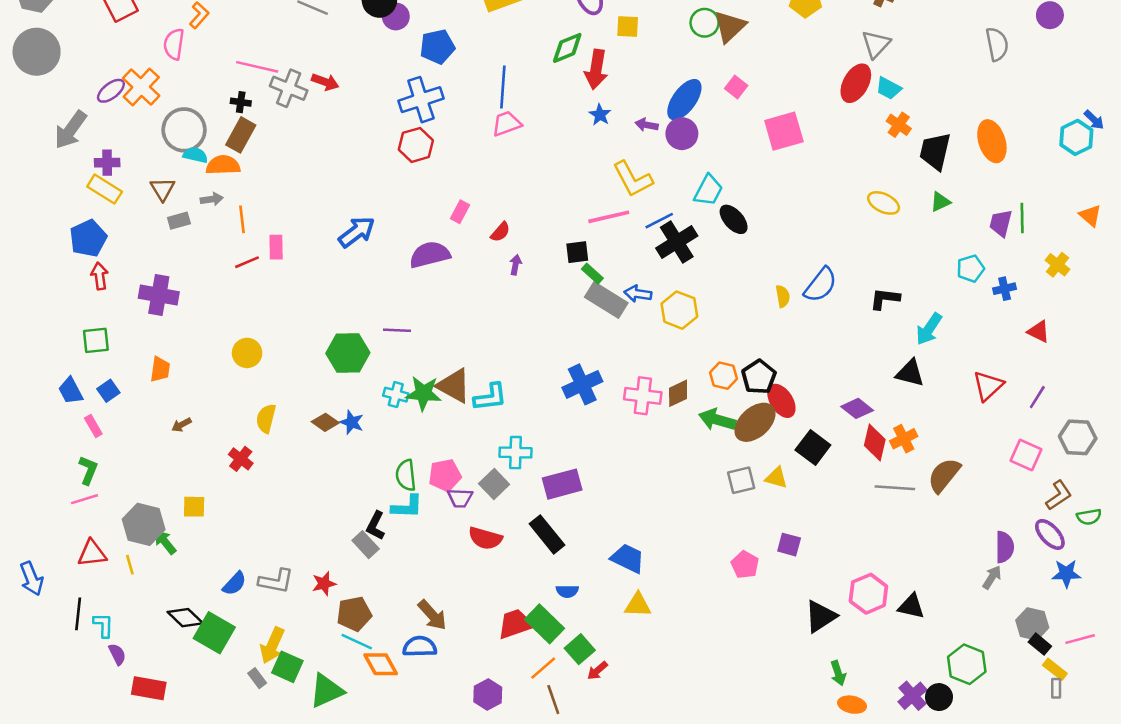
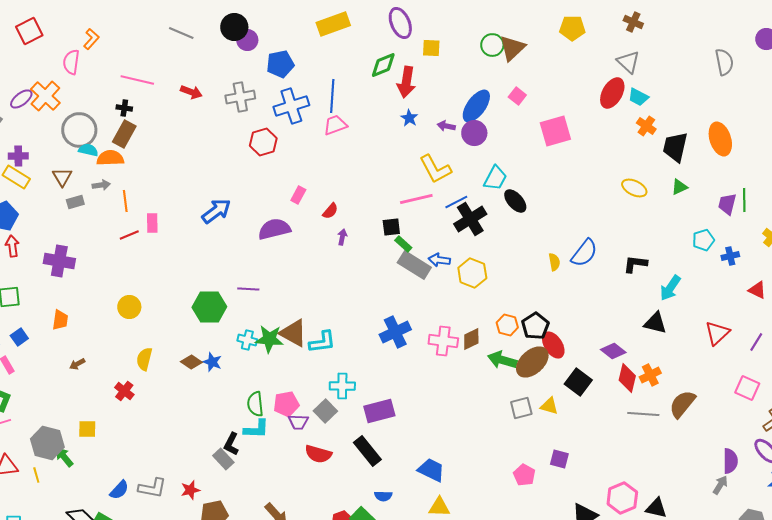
gray triangle: (876, 44) -> (628, 62), turned -30
gray cross: (289, 88) -> (240, 97), moved, turned -32
blue cross: (421, 100) -> (291, 106), moved

